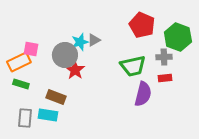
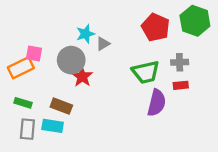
green hexagon: (178, 37) -> (195, 21), moved
cyan star: (80, 42) -> (85, 34), moved
green rectangle: (21, 84) -> (23, 103), moved

